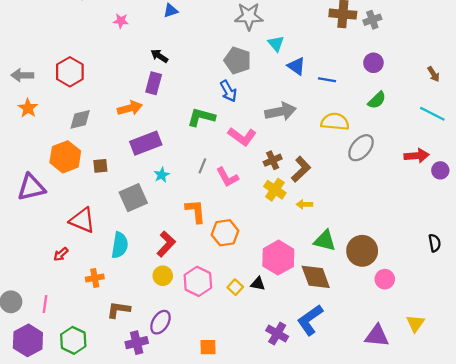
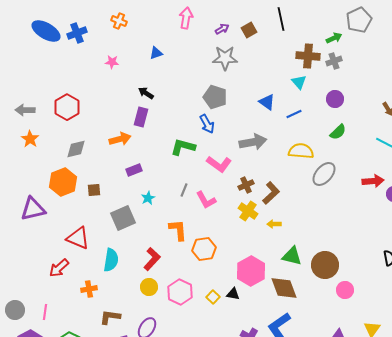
cyan triangle: (276, 44) -> (299, 82), moved
blue line: (327, 80) -> (294, 114), turned -35
purple rectangle: (146, 143) -> (134, 170), size x0.6
red arrow: (61, 254) -> (59, 268), size x1.5

